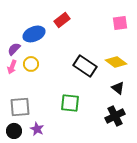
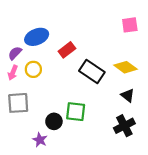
red rectangle: (62, 20) -> (67, 50), moved
gray square: (20, 107) -> (18, 103), moved
black circle: (14, 131) -> (54, 121), moved

